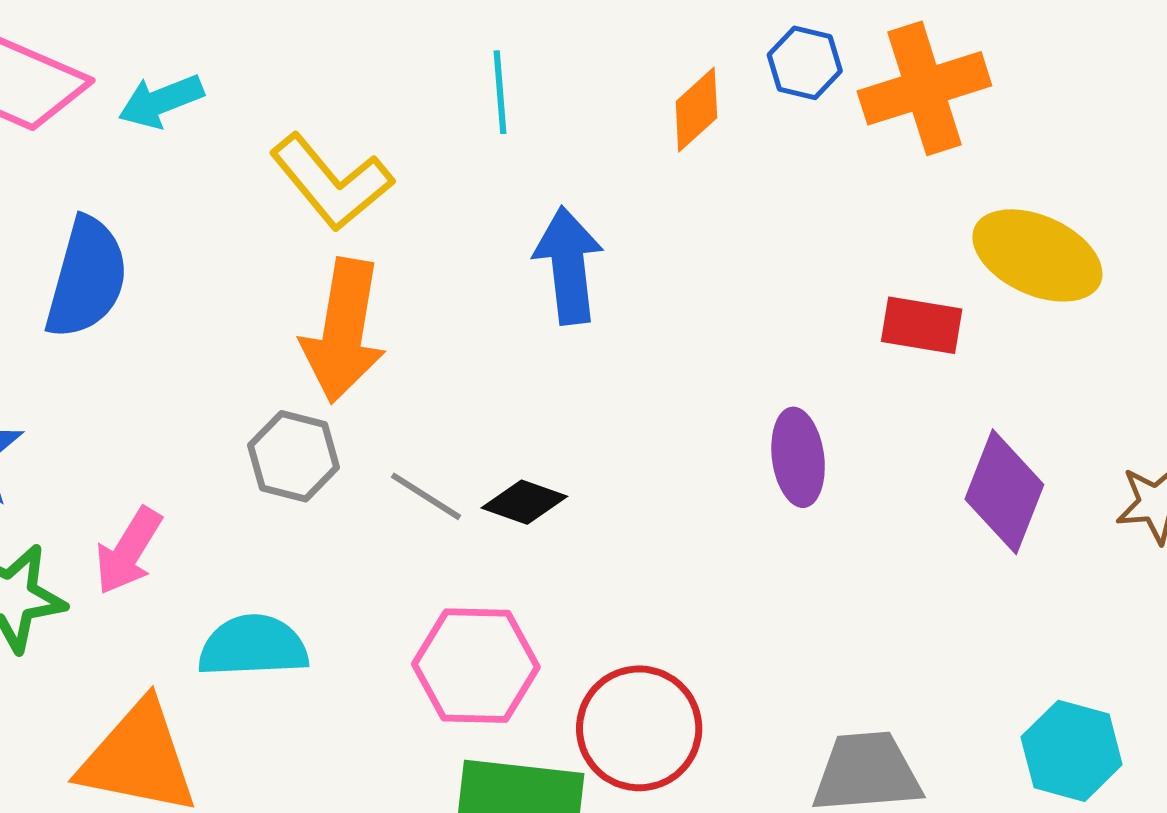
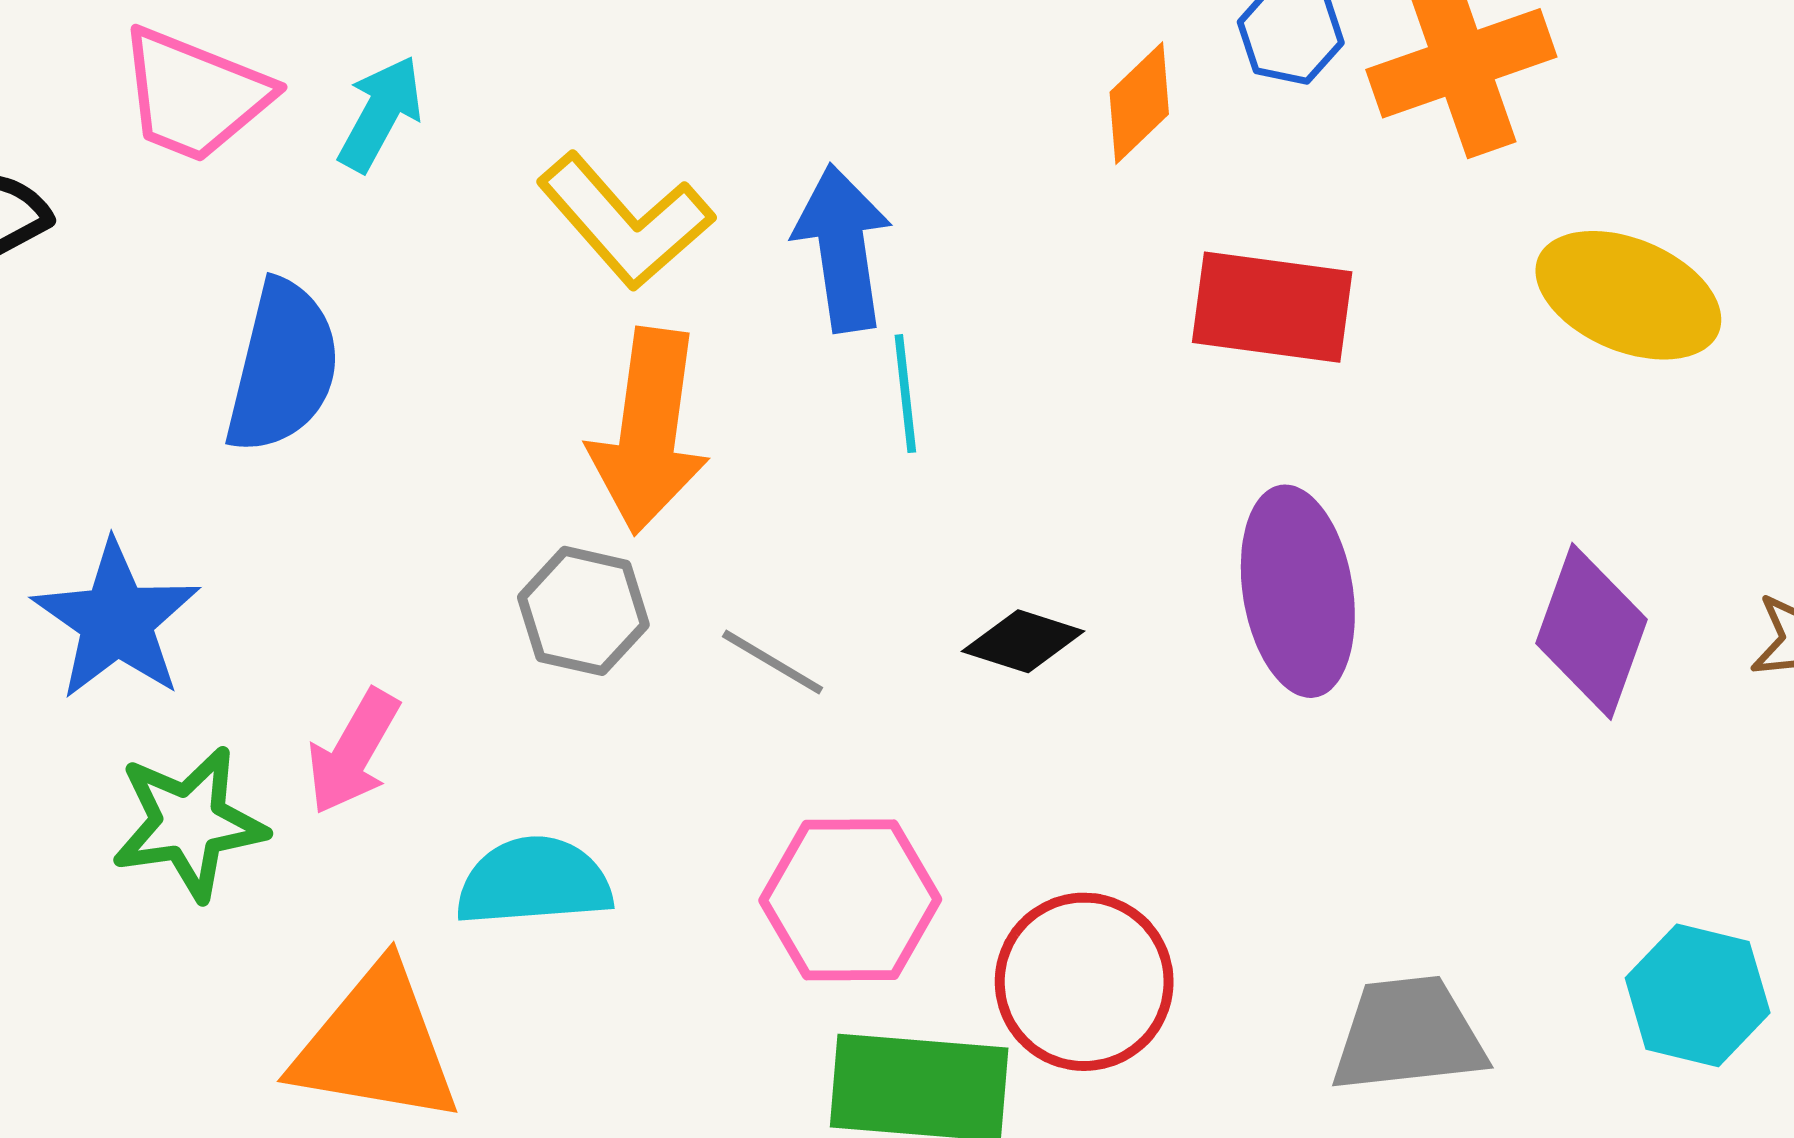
cyan line: (500, 92) -> (905, 394), moved
cyan arrow: (161, 101) -> (380, 114), turned 142
blue arrow: (568, 265) -> (843, 248), moved
red rectangle: (922, 325) -> (1272, 307), moved, size x1.4
purple ellipse: (798, 457) -> (1298, 591), size x1.5
black diamond: (524, 502) -> (1023, 641), moved

